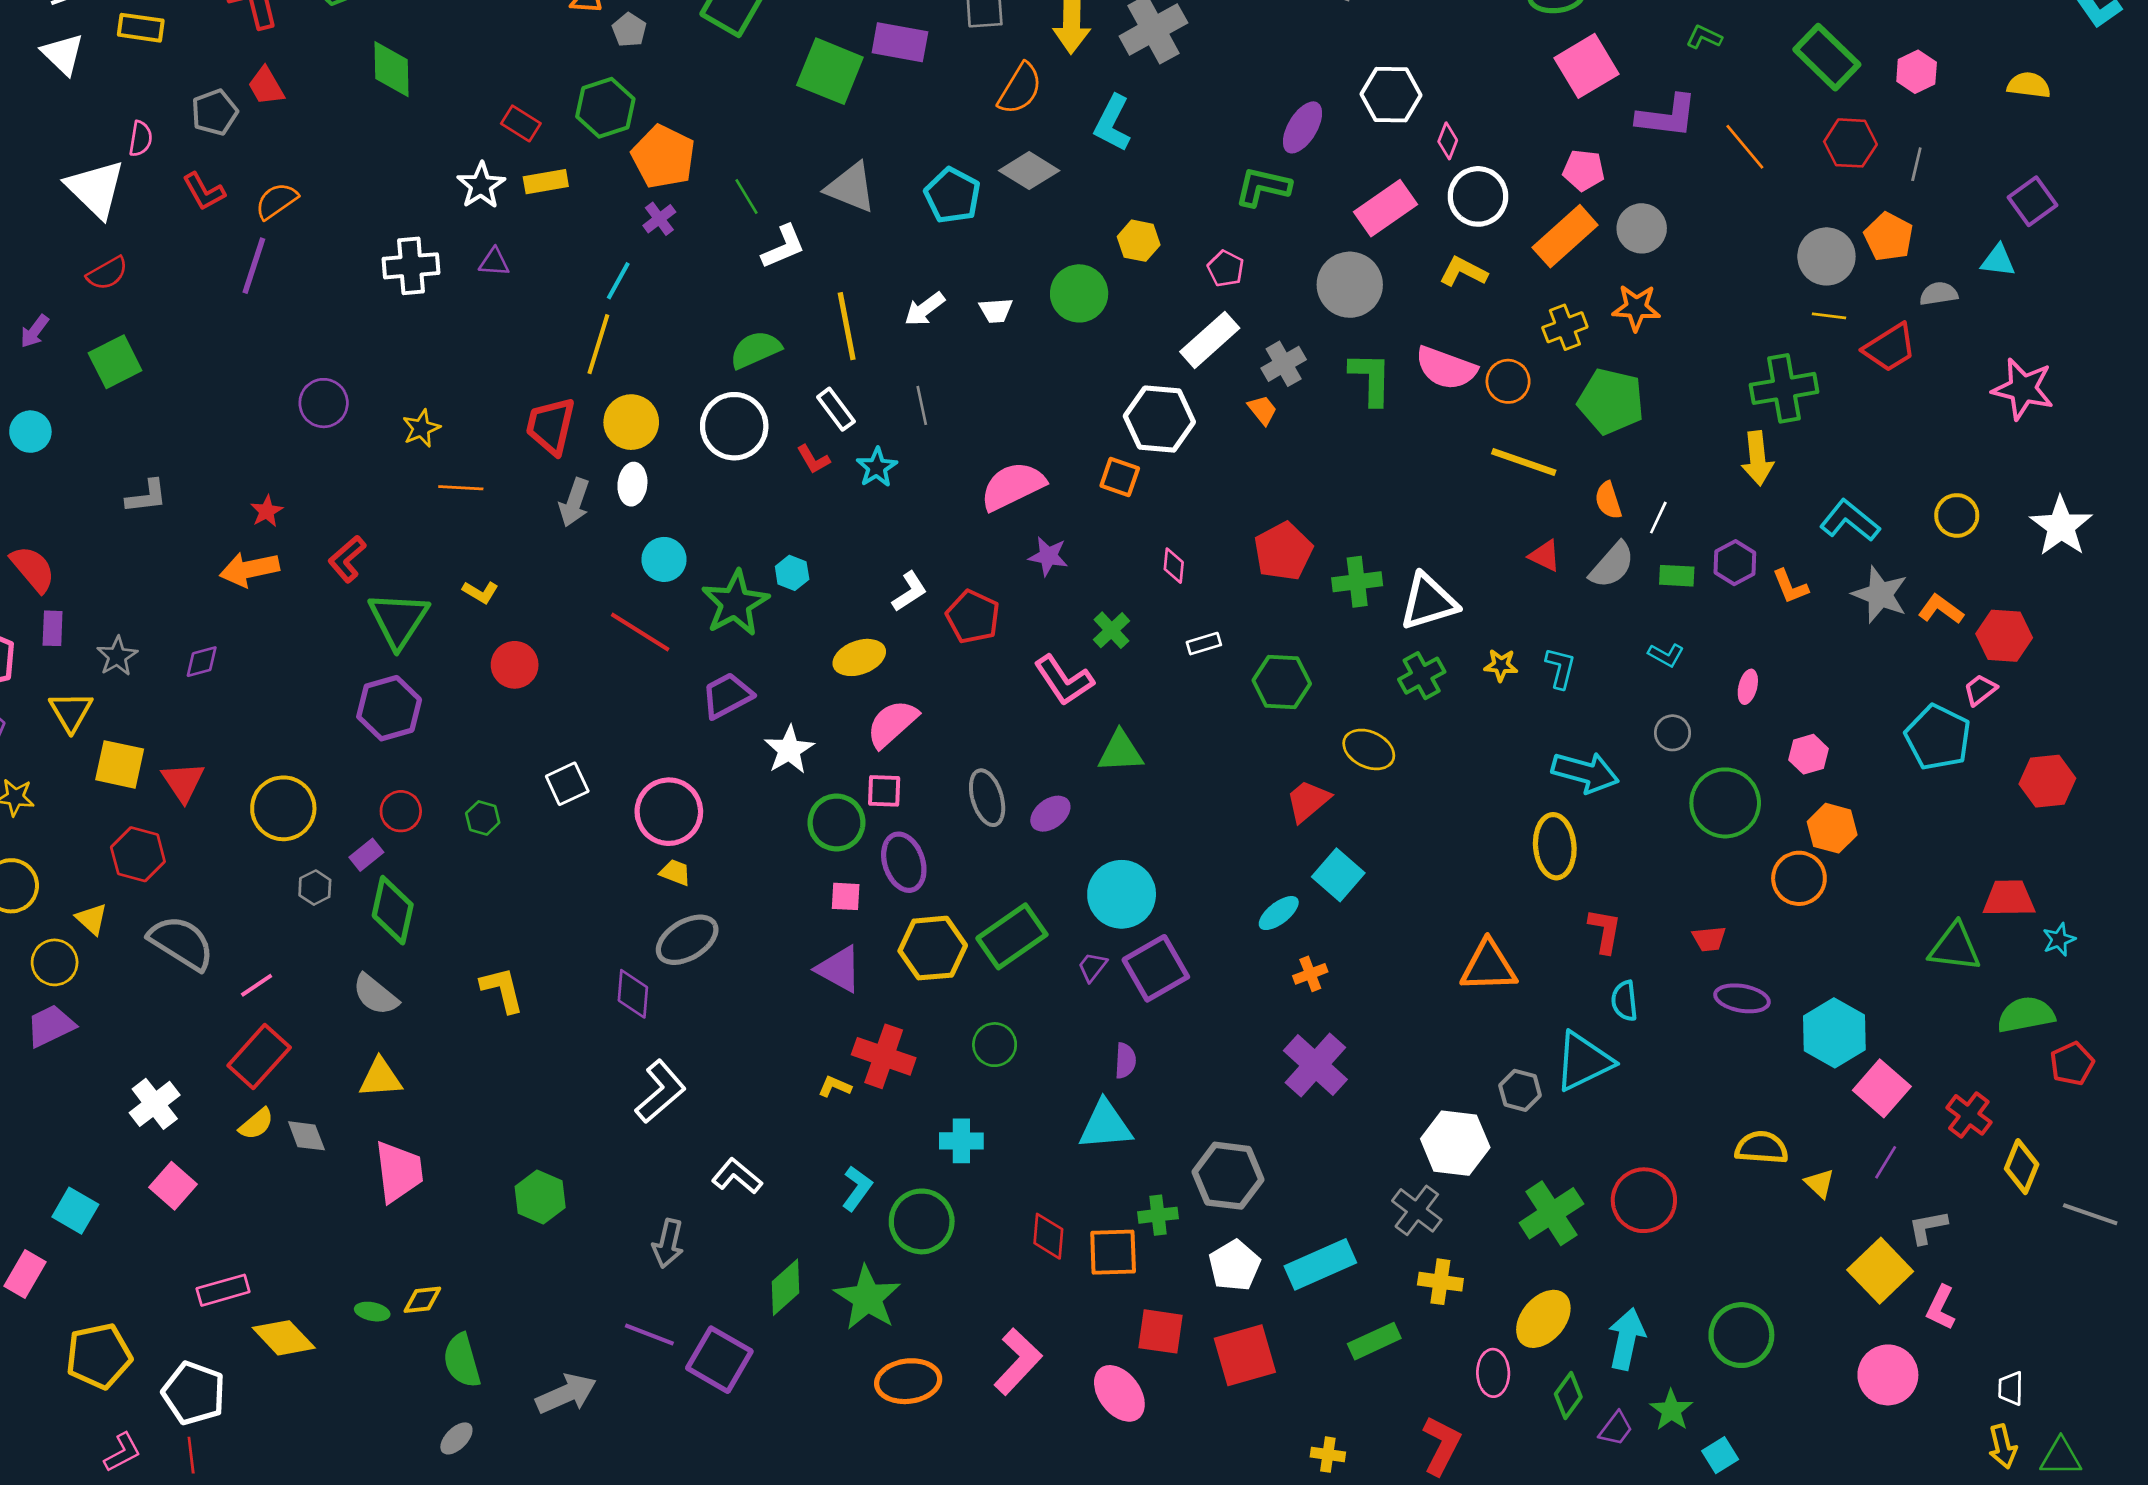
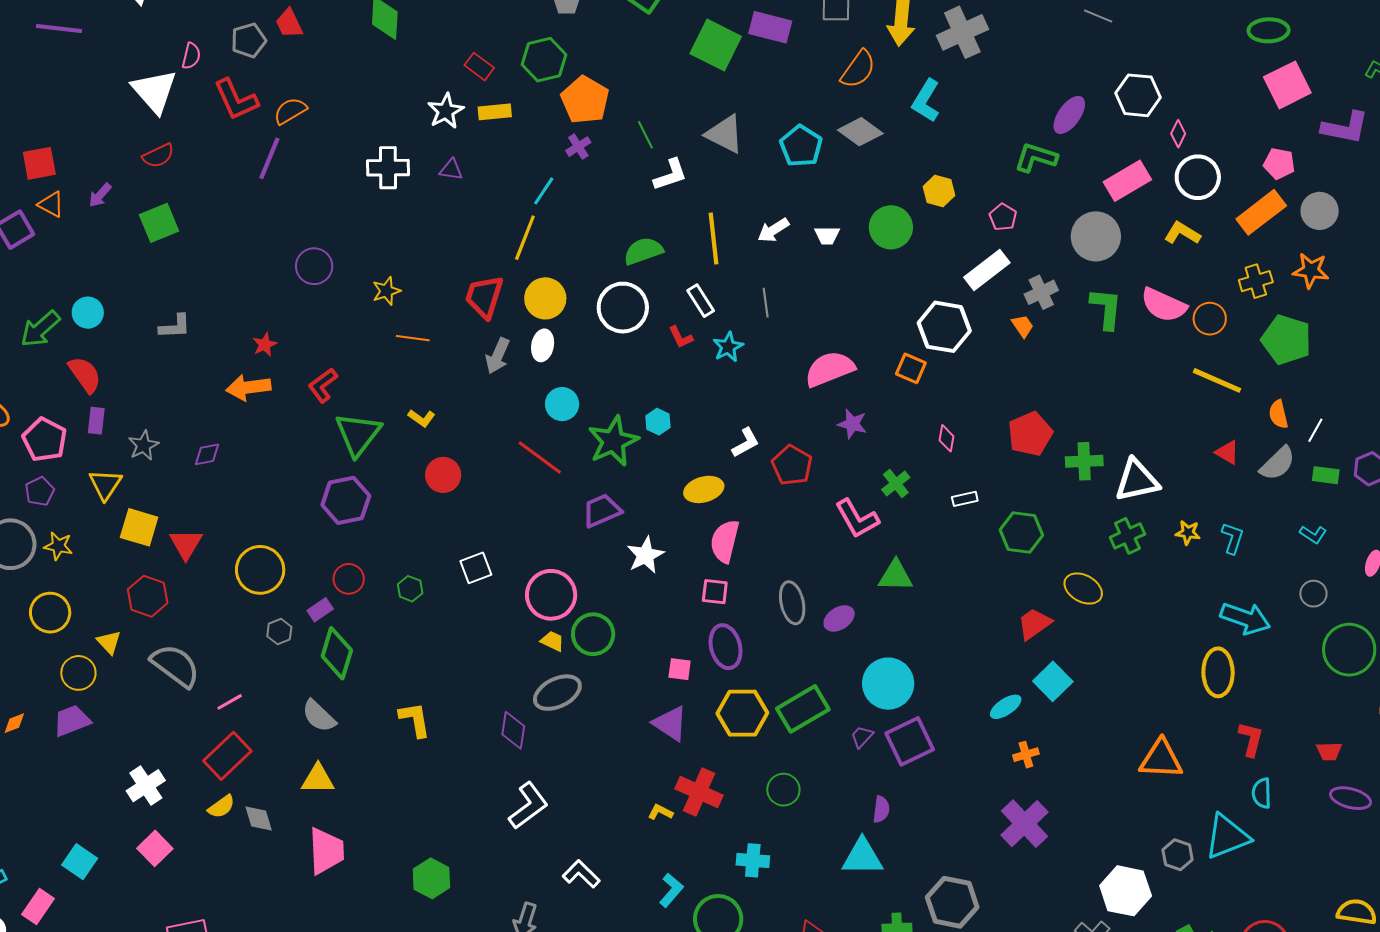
red L-shape: (204, 192) -> (236, 100), size x1.4
cyan circle: (30, 432) -> (88, 313), moved
pink semicircle: (892, 724) -> (725, 541), turned -39
green circle: (837, 822) -> (593, 634), moved

